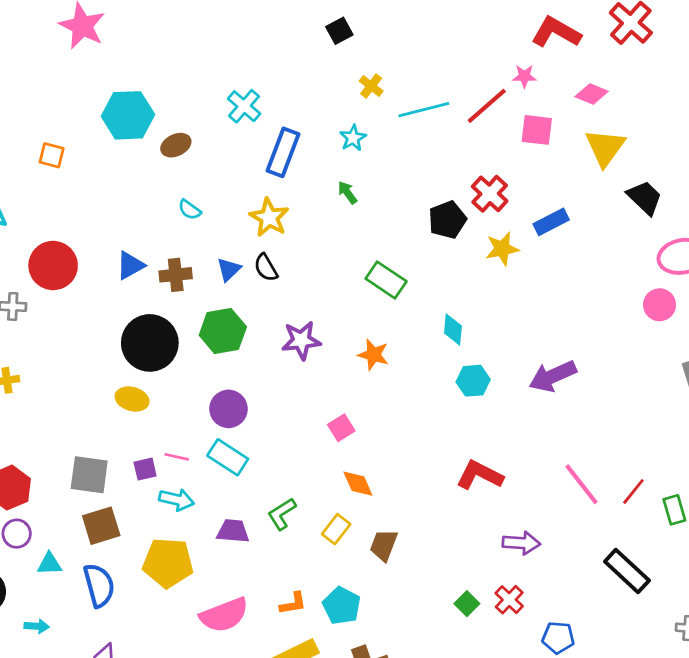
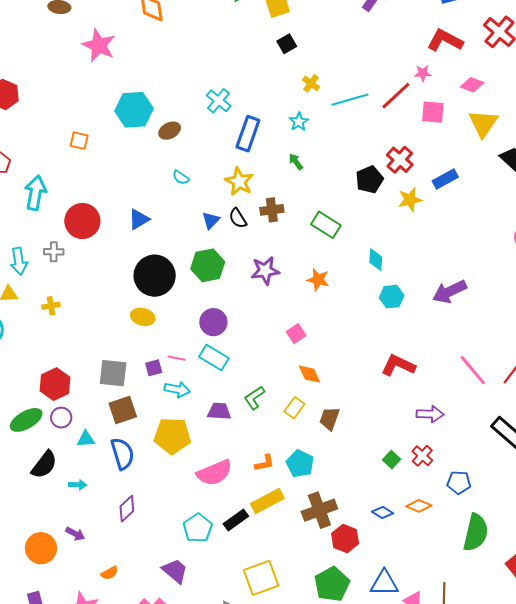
brown cross: (176, 275) -> (272, 210), moved

